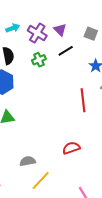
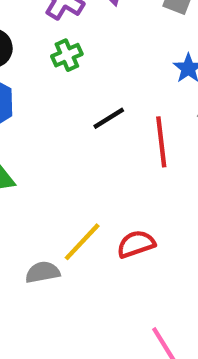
black line: (66, 51) -> (109, 118), moved
yellow line: (41, 181) -> (82, 242), moved

